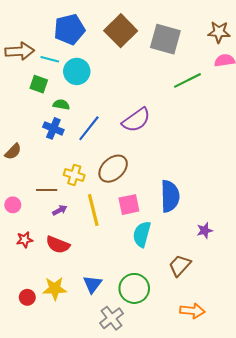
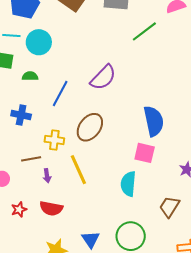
blue cross: (53, 128) -> (21, 115), moved
blue semicircle: (170, 196) -> (154, 121), moved
pink square: (129, 205) -> (145, 153), moved, turned 35
purple arrow: (60, 210) -> (47, 176), turned 120

